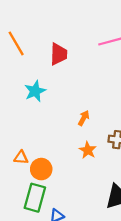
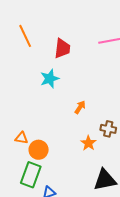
cyan star: (35, 91) -> (50, 79), moved
orange star: (88, 150) -> (88, 143), moved

